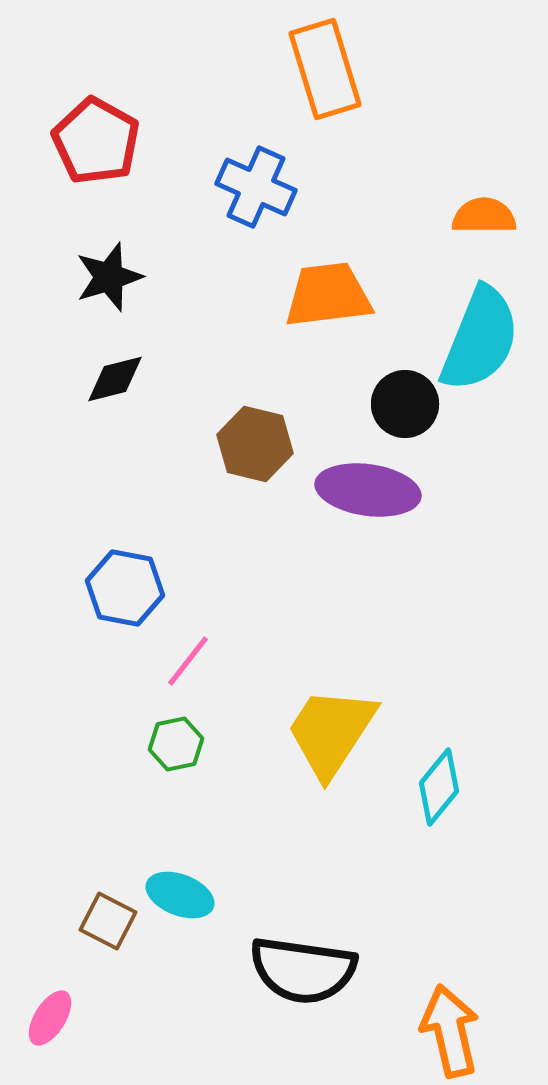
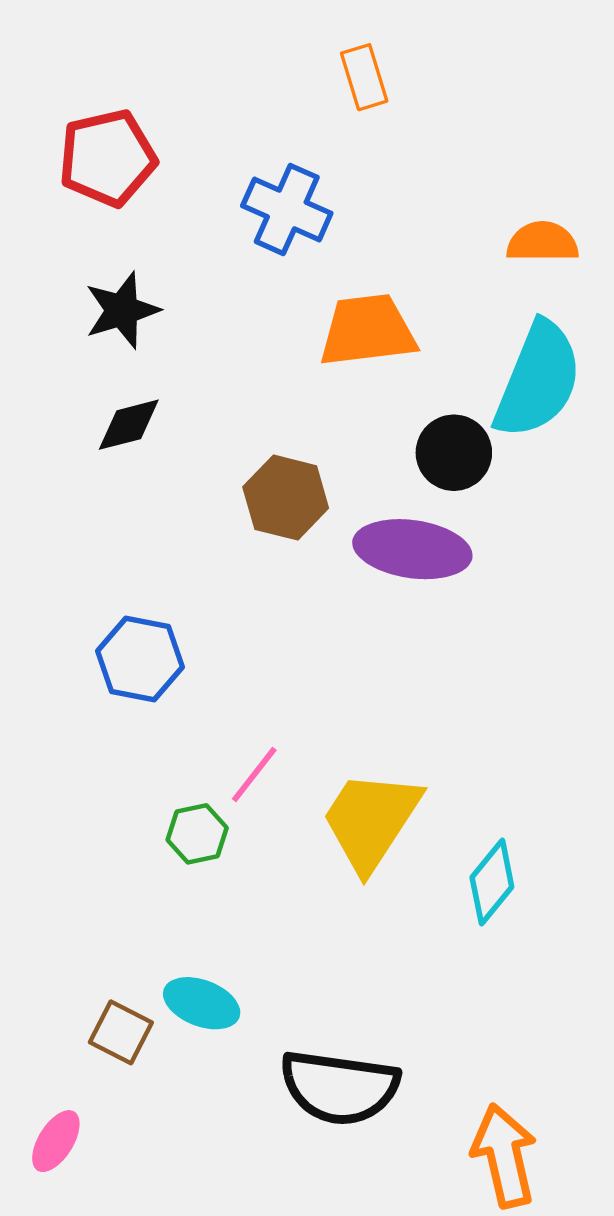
orange rectangle: (325, 69) -> (364, 77), size x0.6
red pentagon: (96, 141) -> (107, 158), turned 30
pink line: (188, 661) -> (254, 774), moved

